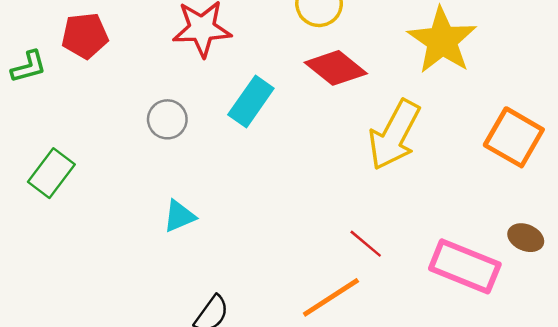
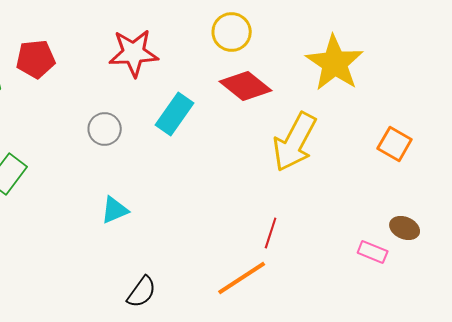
orange square: (514, 137) -> (395, 144), size x0.7
red line: (366, 244) -> (271, 233), turned 68
pink rectangle: (465, 266) -> (373, 252), moved, size x0.5

